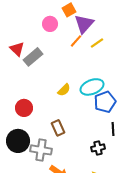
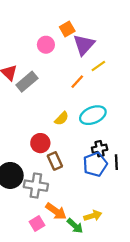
orange line: (76, 41) -> (77, 82), moved
blue pentagon: (105, 102) -> (95, 164), moved
red circle: (24, 108) -> (40, 143), moved
black cross: (98, 148) -> (100, 149), moved

